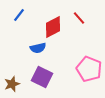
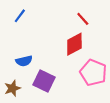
red diamond: (53, 27) -> (74, 44), moved
blue semicircle: (38, 48) -> (24, 61), moved

